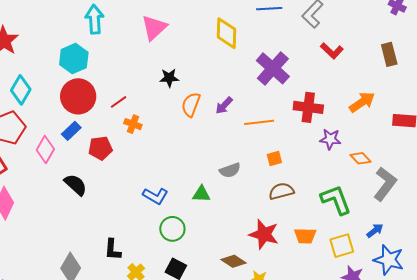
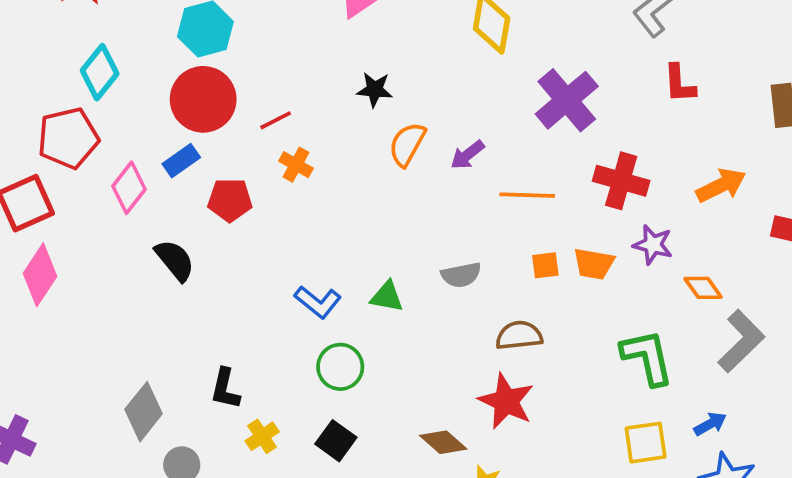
red L-shape: (332, 51) -> (679, 84), turned 35
brown semicircle: (281, 191) -> (519, 335), moved
green triangle: (201, 194) -> (387, 297), moved
orange trapezoid: (305, 236) -> (594, 264), moved

